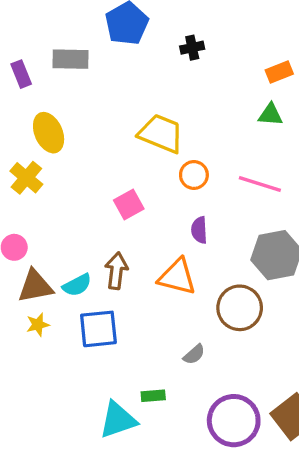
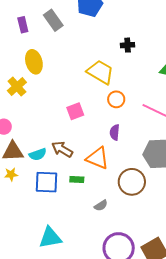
black cross: (192, 48) -> (128, 45), moved
gray rectangle: (70, 59) -> (53, 20), turned 45
brown arrow: (116, 271) -> (62, 149), turned -75
green rectangle: (153, 396) -> (77, 180), moved

